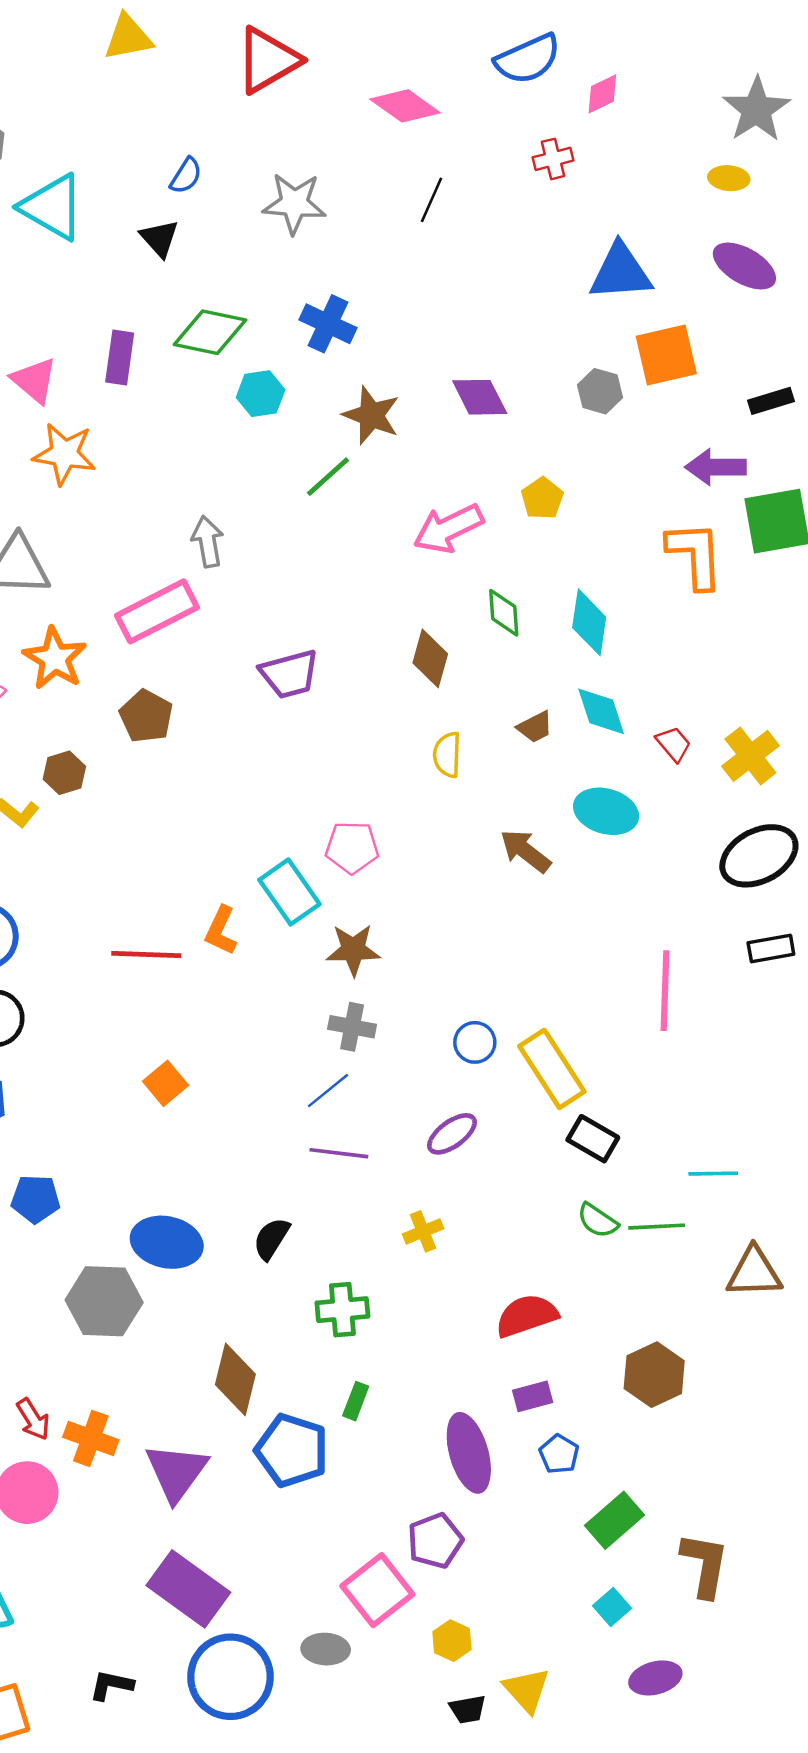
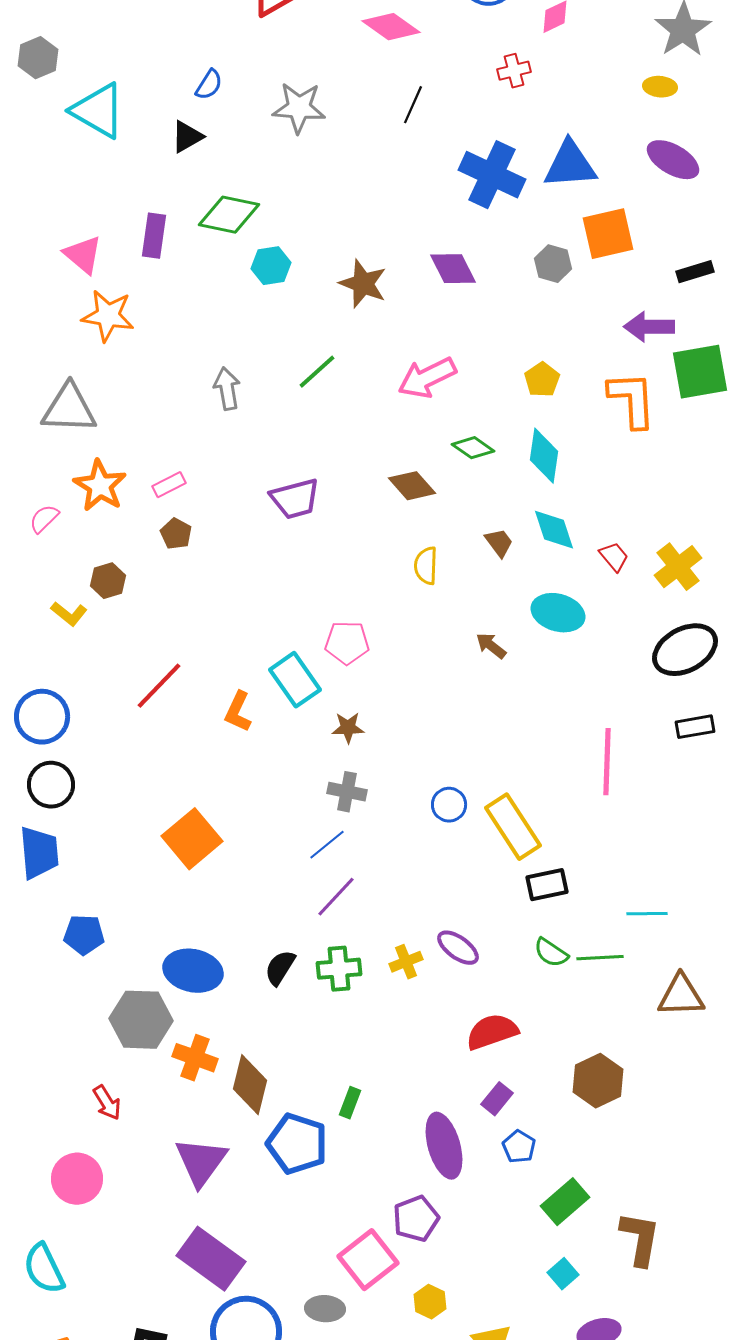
black triangle: (159, 238) -> (187, 137), turned 42
blue cross: (328, 324) -> (492, 175), moved, size x1.4
green line: (328, 477) -> (317, 372), moved
yellow pentagon: (542, 498) -> (542, 380), moved
pink rectangle: (157, 611) -> (169, 485), moved, size x0.5
green diamond: (504, 613) -> (473, 448), turned -51
brown diamond: (430, 658) -> (412, 486), turned -57
brown pentagon: (146, 716) -> (176, 534), size x0.7
brown trapezoid: (535, 727) -> (499, 543), turned -100
brown arrow: (525, 851) -> (491, 646), size x0.7
brown star: (353, 950) -> (348, 728), size x0.7
red line: (146, 955) -> (159, 686), moved, turned -48
orange square: (165, 1083) -> (192, 839), size x1.6
purple ellipse: (452, 1134) -> (458, 948), moved, turned 72
black rectangle: (593, 1139) -> (547, 885), turned -42
purple line: (339, 1153) -> (336, 897), turned -54
green cross: (342, 1310) -> (339, 969), moved
purple rectangle: (533, 1396) -> (497, 1099), turned -36
red arrow: (33, 1419) -> (107, 1103), moved
orange cross: (91, 1438) -> (195, 1058), moved

